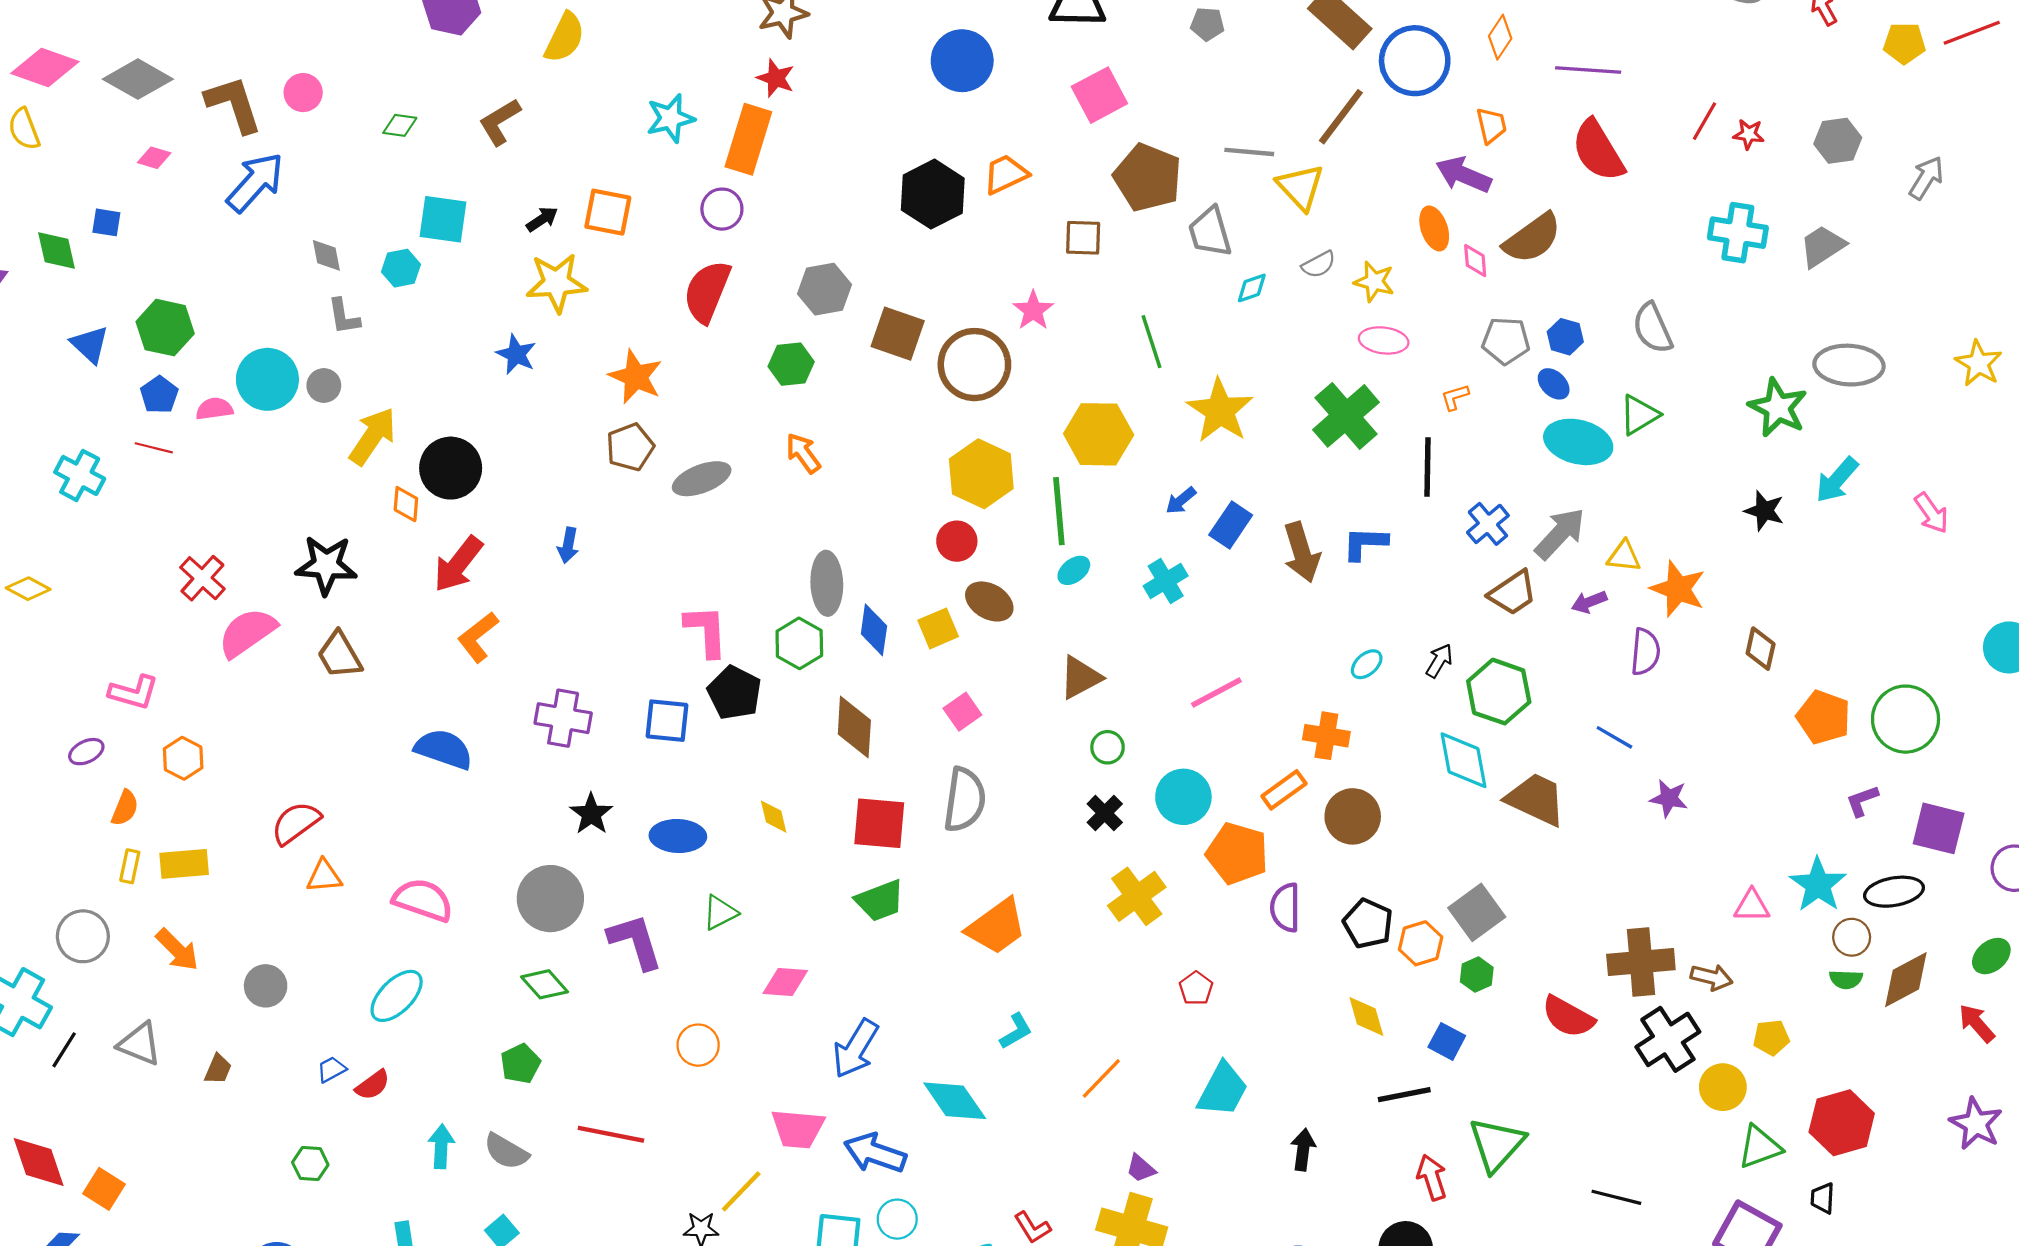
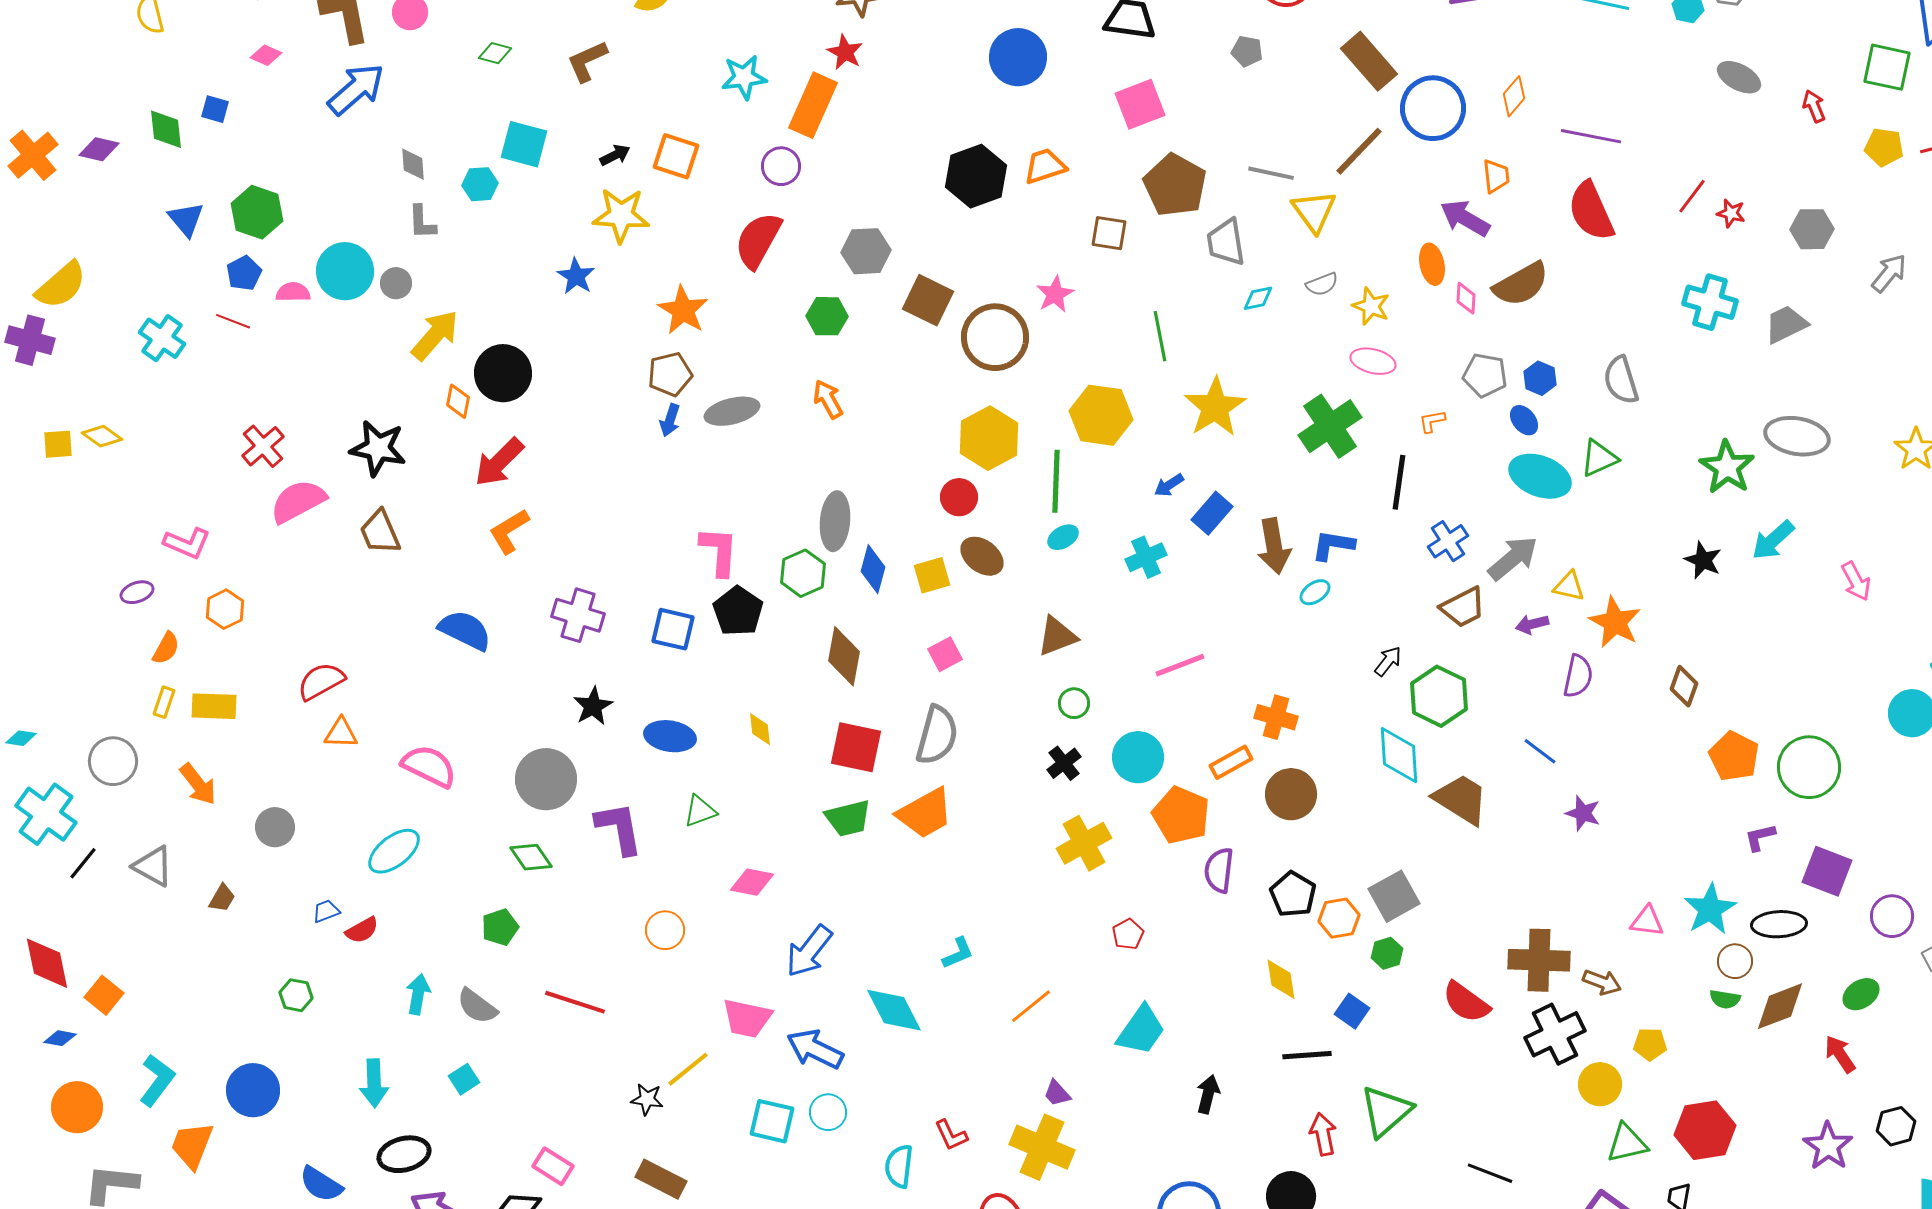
blue arrow: (568, 545) -> (670, 420), moved
cyan ellipse: (1367, 664) -> (1315, 592), moved
orange trapezoid: (997, 927) -> (925, 813), moved

